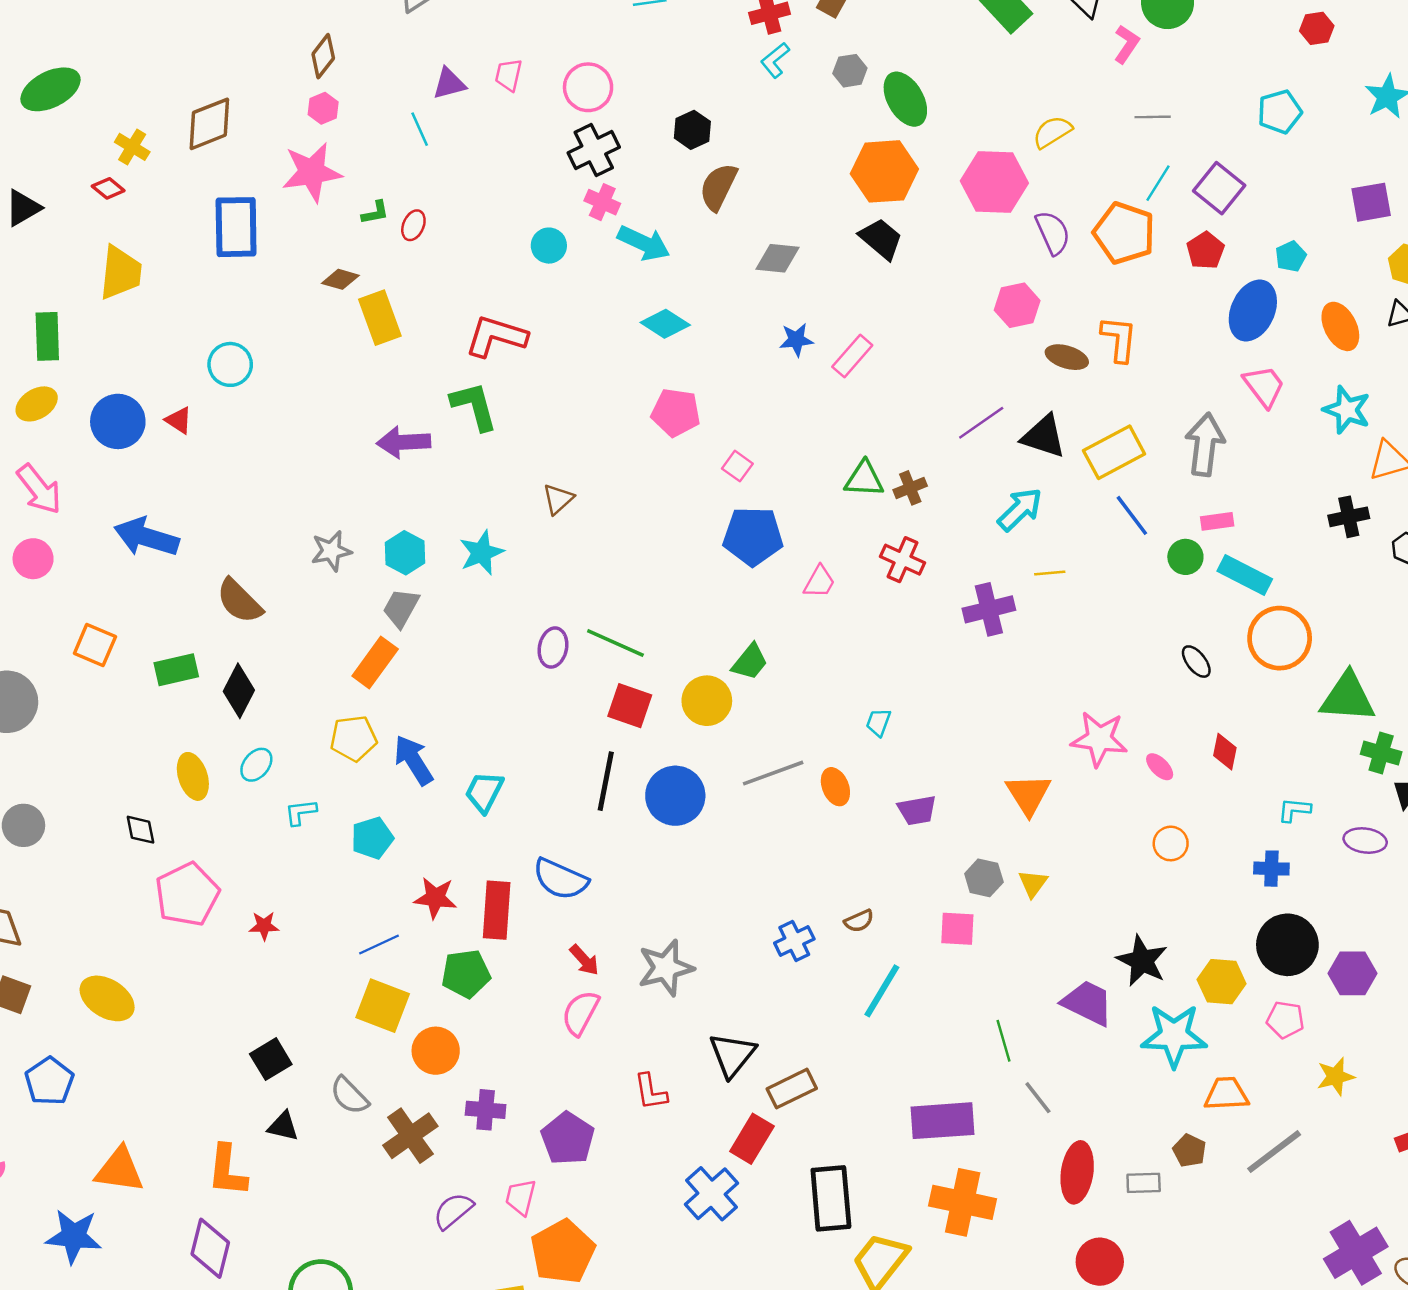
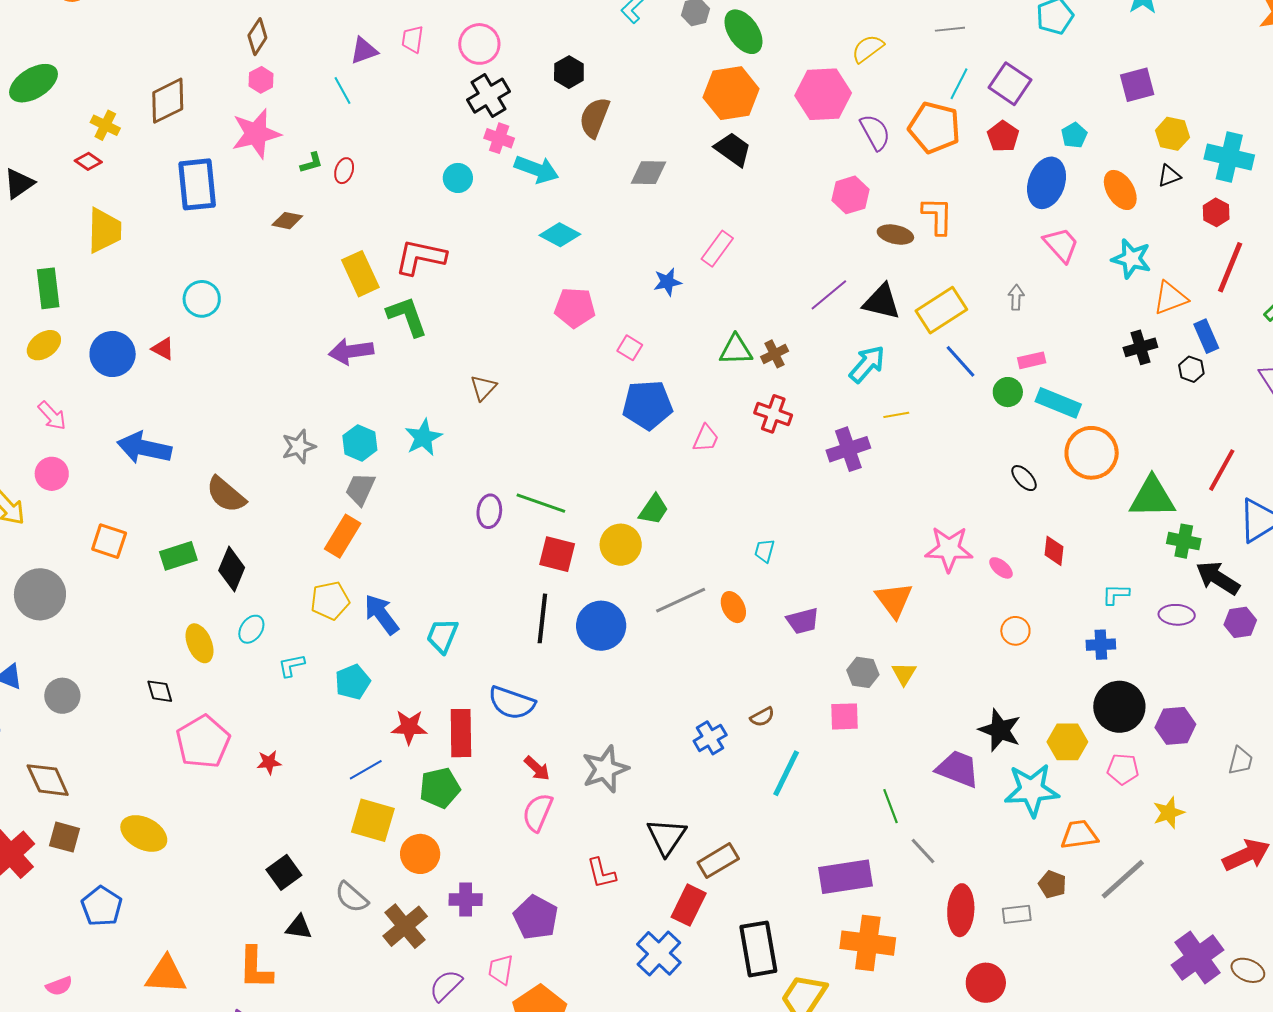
yellow rectangle: (380, 318) -> (360, 274), moved
blue star: (796, 340) -> (667, 282), moved
gray arrow: (1205, 444) -> (1016, 297), size x0.5
pink arrow: (39, 489) -> (52, 416), size x0.7

